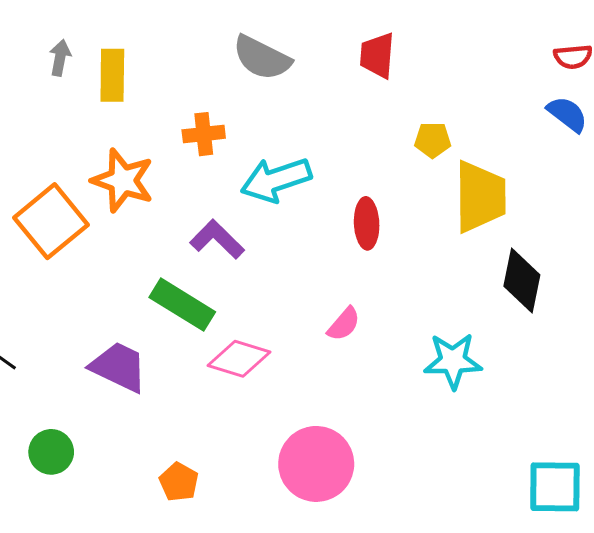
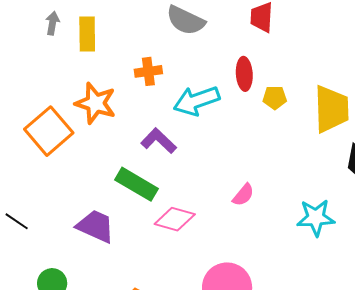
yellow pentagon: (433, 140) -> (275, 98), moved
red ellipse: (367, 223) -> (244, 74), moved

